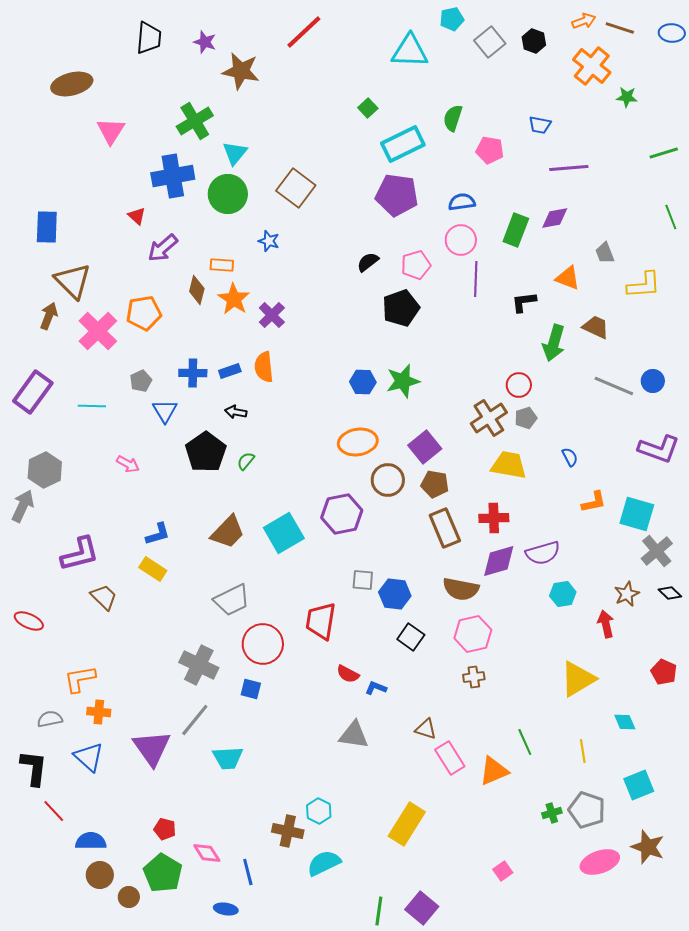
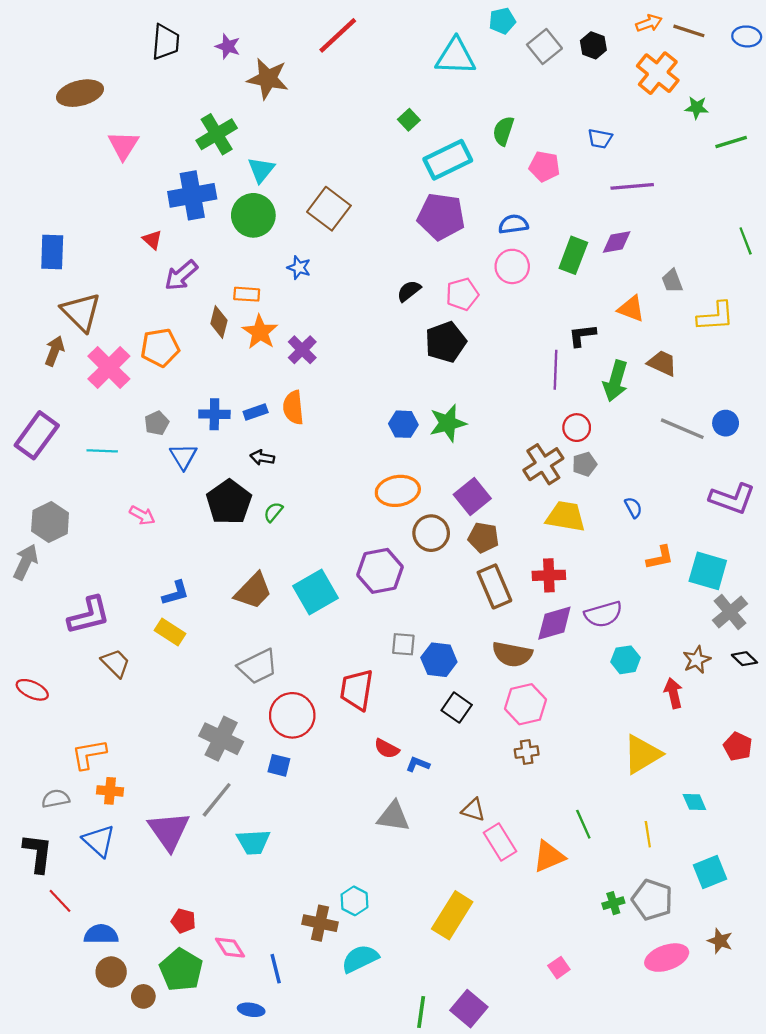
green line: (664, 153) -> (731, 142), moved
purple line: (476, 279) -> (556, 370), moved
brown star: (648, 847) -> (720, 941), size x0.7

